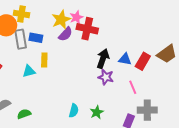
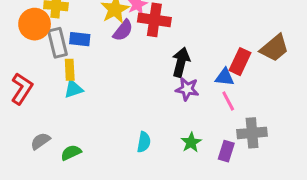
blue triangle: (125, 59) -> (225, 77), moved
yellow rectangle: (44, 60) -> (70, 70), moved
green star: (97, 112) -> (191, 142), moved

